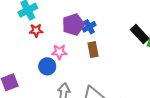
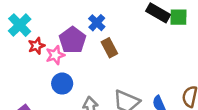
purple pentagon: (73, 25) -> (73, 40), moved
pink star: (59, 52) -> (55, 55), moved

